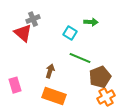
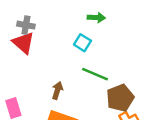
gray cross: (33, 19) -> (26, 25), moved, turned 32
green arrow: (91, 22) -> (96, 18), moved

